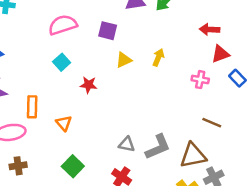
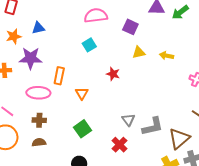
yellow arrow: (158, 57) -> (166, 56), turned -112
red star: (88, 85) -> (113, 74), moved
gray triangle: (127, 144) -> (128, 120), turned 32
brown triangle: (193, 156) -> (179, 139), turned -40

